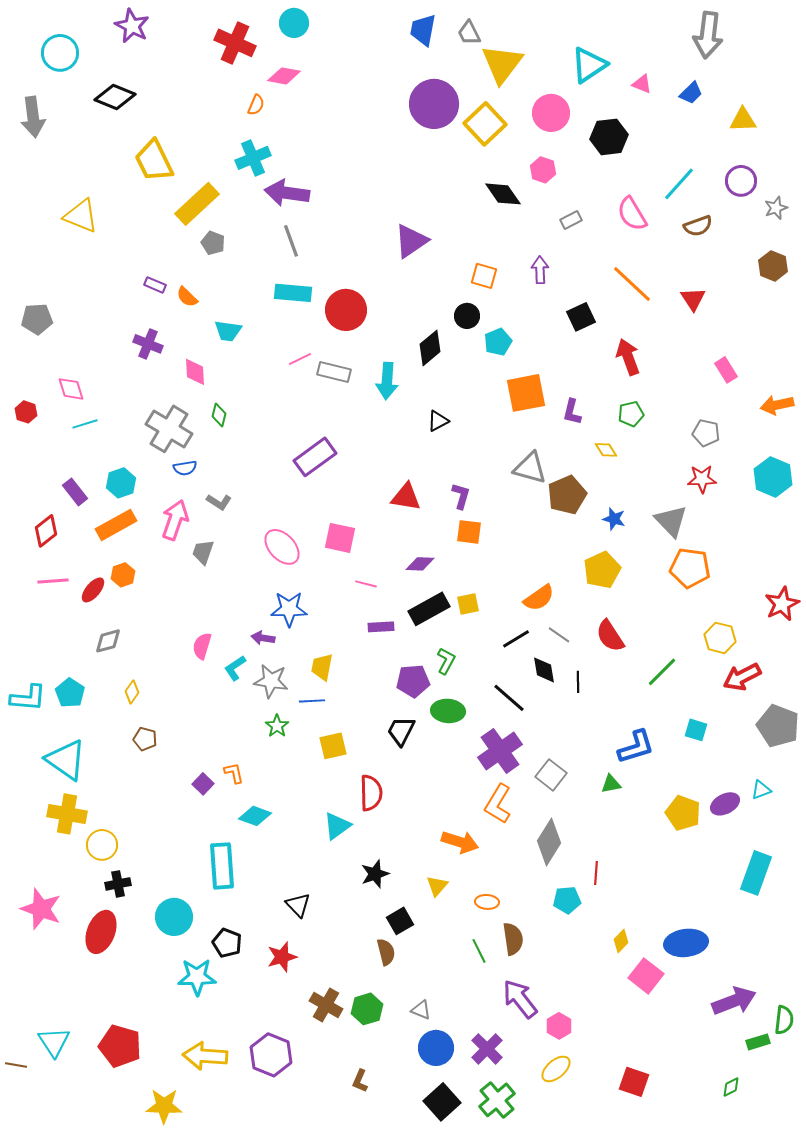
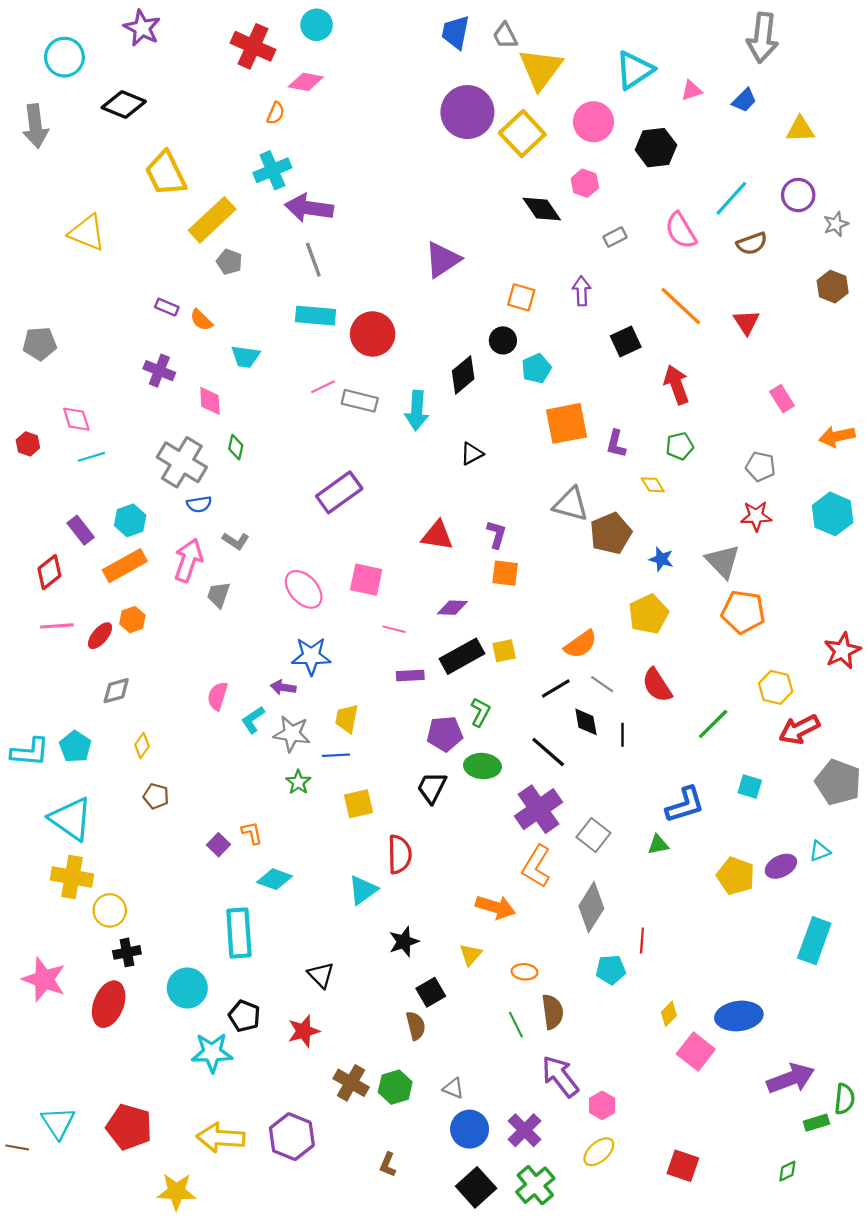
pink triangle: (642, 84) -> (691, 91), turned -40

